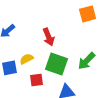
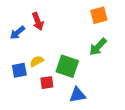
red arrow: (49, 37) -> (38, 21), moved
green arrow: (87, 61) -> (98, 47), moved

